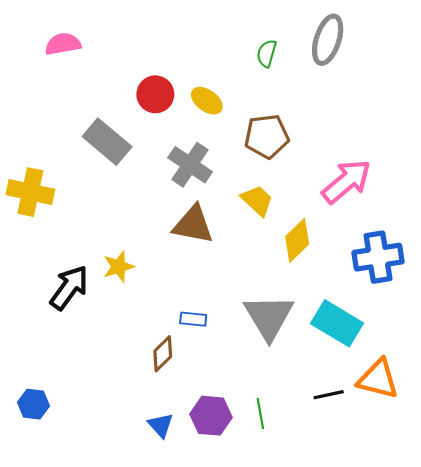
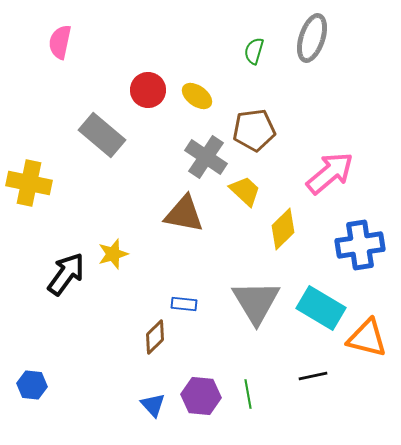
pink semicircle: (63, 44) -> (60, 42), turned -68
gray cross: (190, 165) -> (206, 157), moved
orange triangle: (378, 379) -> (367, 338), moved

